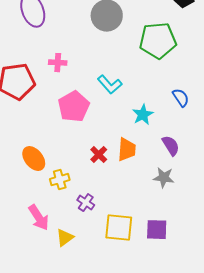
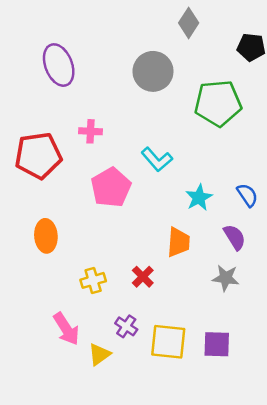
blue semicircle: (181, 98) -> (247, 195), moved
red cross: (99, 155) -> (143, 277), moved
orange ellipse: (34, 159) -> (46, 236), moved, turned 35
purple cross: (86, 203) -> (126, 326), moved

